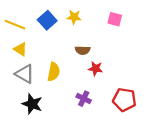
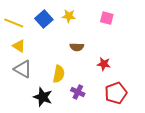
red star: (95, 69) -> (104, 64), moved
yellow semicircle: (54, 72) -> (59, 74), moved
red pentagon: (124, 100) -> (116, 93), turned -30
black star: (32, 104) -> (43, 97), moved

